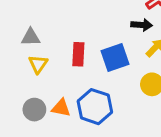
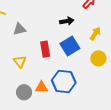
black arrow: (142, 25) -> (67, 21), moved
gray triangle: (31, 37) -> (19, 29), moved

